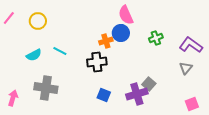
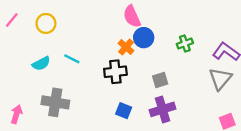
pink semicircle: (126, 15) -> (132, 16), moved
orange cross: (106, 41) -> (126, 47), turned -32
gray triangle: (186, 68) -> (220, 79), size x1.5
gray square: (149, 84) -> (160, 80), moved, turned 32

